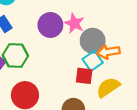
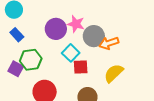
cyan square: (93, 61) -> (71, 53), moved
red square: (84, 76) -> (81, 67), moved

